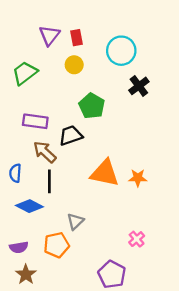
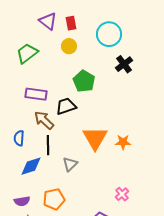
purple triangle: (49, 35) -> (48, 21), turned -30
orange triangle: (105, 173) -> (95, 138), turned 48
blue diamond: (29, 206) -> (31, 166), turned -45
gray triangle: (75, 221) -> (70, 164), moved

